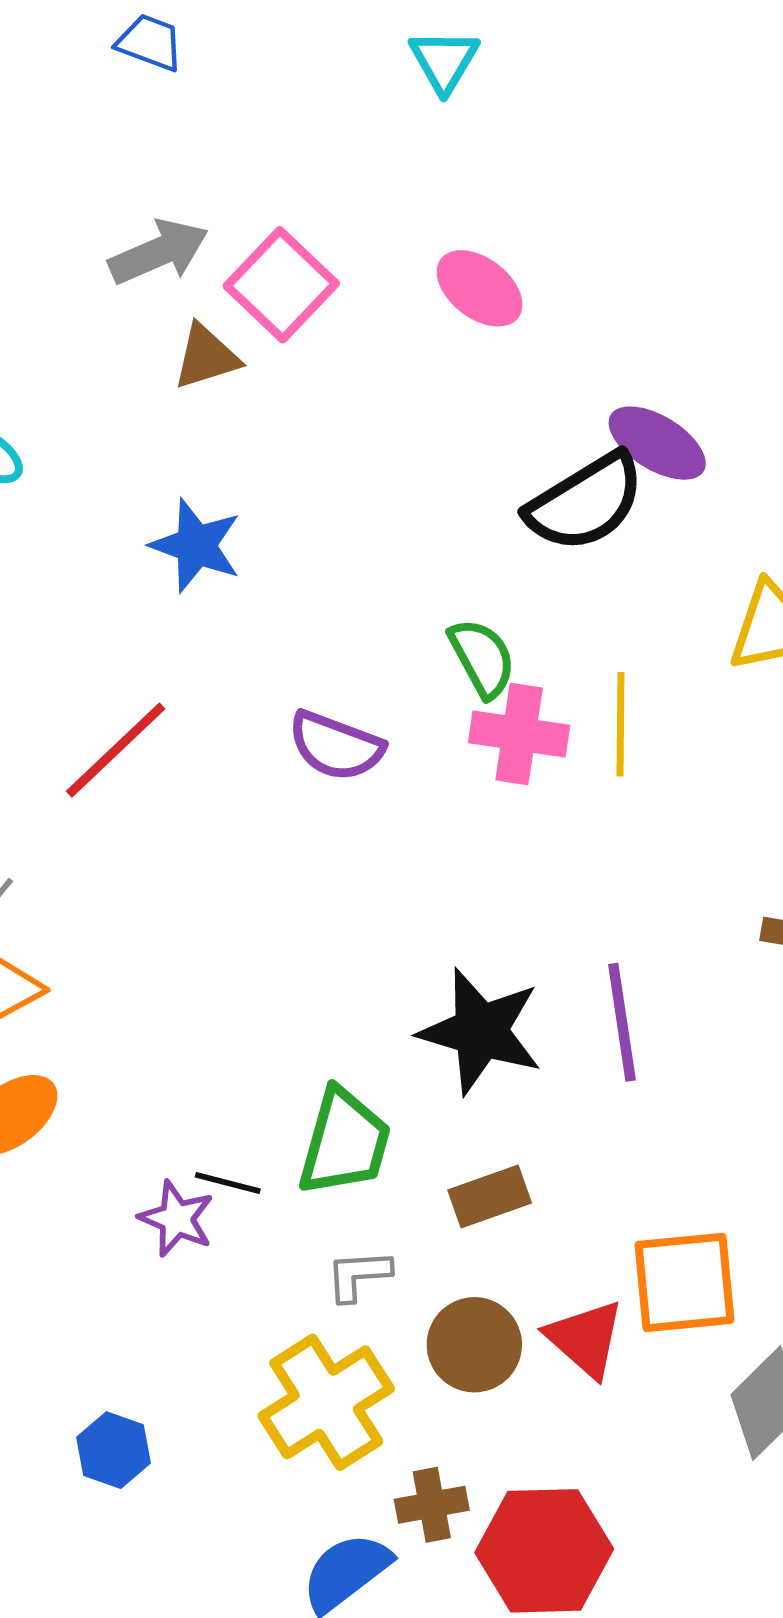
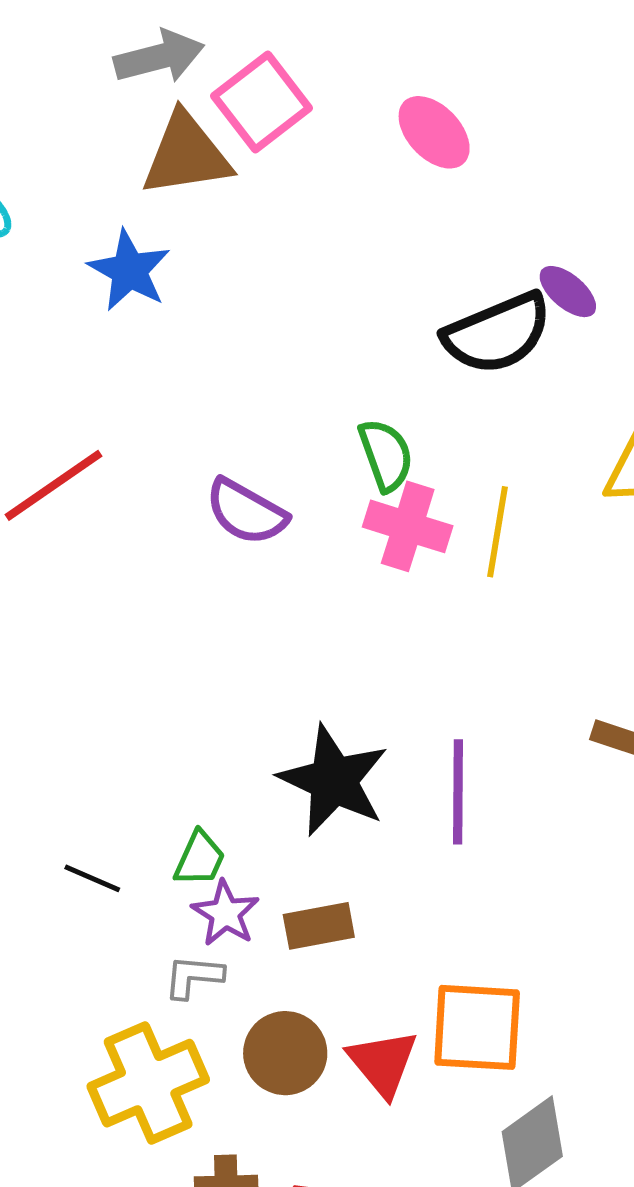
brown triangle: (206, 357) -> (186, 155), size x1.5
purple ellipse: (657, 443) -> (568, 292), size x0.7
blue star: (196, 545) -> (129, 270), moved
green trapezoid: (344, 1142) -> (200, 859), size x0.6
purple star: (177, 1219) -> (225, 913), moved

